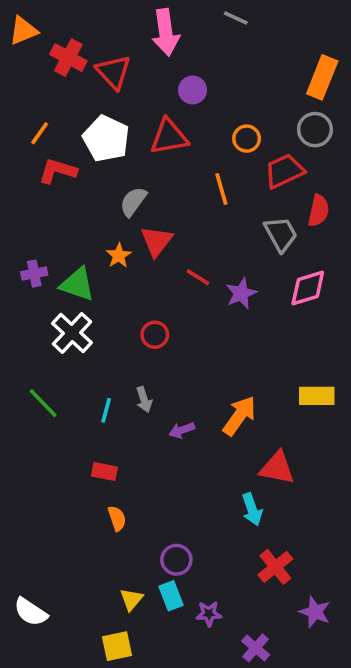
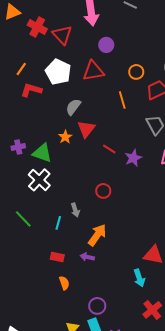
red circle: (155, 335) -> (103, 191), moved
gray arrow: (144, 400) -> (75, 210), moved
orange arrow: (239, 416) -> (97, 235), moved
purple arrow: (182, 430) -> (87, 257), moved, turned 32

